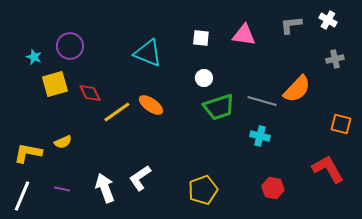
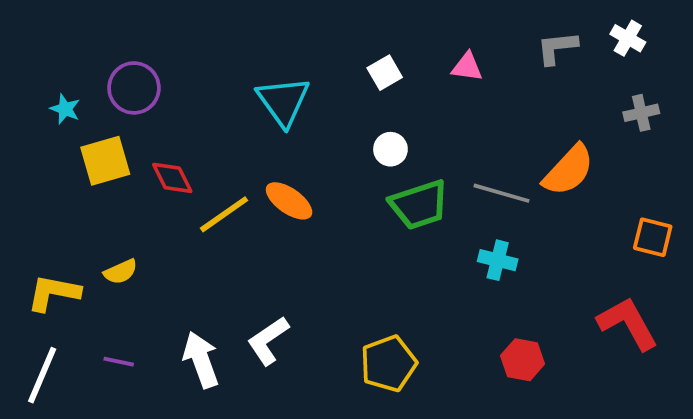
pink triangle: (244, 35) -> (467, 67), size x0.7
white square: (201, 38) -> (385, 73), turned -36
cyan triangle: (148, 53) -> (283, 101), turned 32

